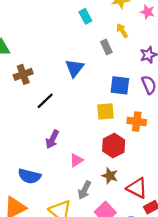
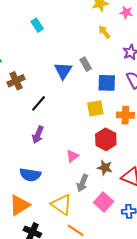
cyan rectangle: (85, 16) -> (37, 25), moved
gray rectangle: (106, 47) -> (86, 64), moved
purple arrow: (52, 139) -> (38, 135), moved

